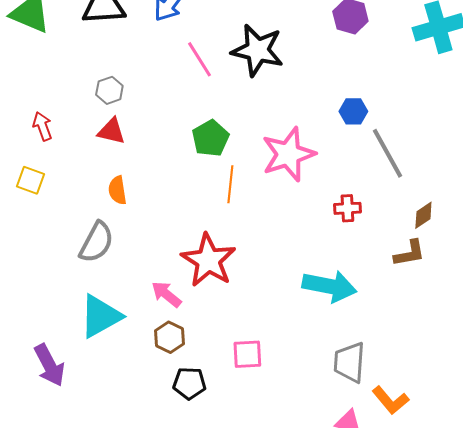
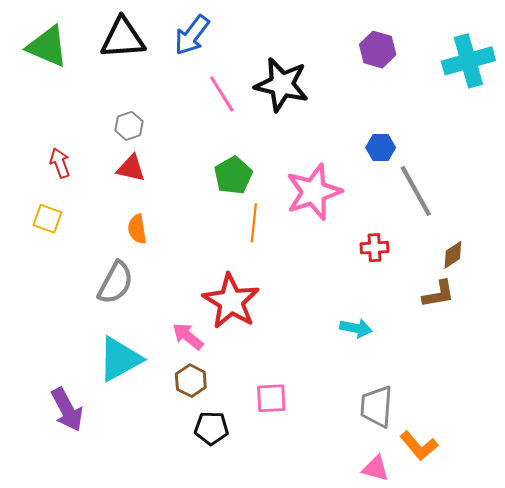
cyan arrow: (329, 286) -> (356, 328), size x0.6

